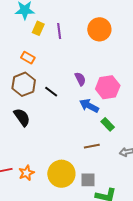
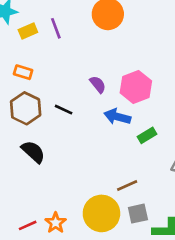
yellow rectangle: (38, 28) -> (28, 31), turned 56
green rectangle: (108, 124) -> (147, 135), turned -64
brown line: (92, 146) -> (127, 185), moved

